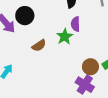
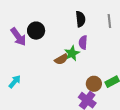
brown semicircle: (39, 46) -> (61, 59), moved

